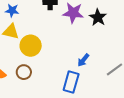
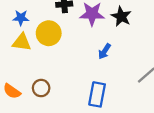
yellow circle: (31, 46) -> (49, 33), moved
blue arrow: (83, 60) -> (105, 51), moved

